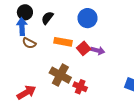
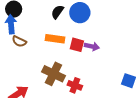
black semicircle: (47, 18) -> (57, 12), moved
red square: (84, 48) -> (77, 45), turned -32

